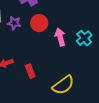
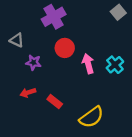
purple star: (14, 23) -> (33, 62), moved
red rectangle: (30, 71) -> (55, 102), turned -32

